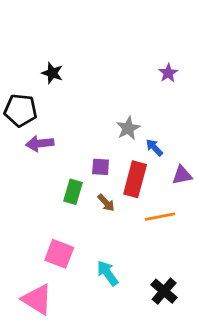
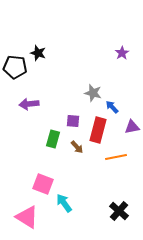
black pentagon: (21, 110) -> (15, 67), moved
gray star: (128, 128) -> (93, 93), turned -30
cyan arrow: (107, 273) -> (64, 203), moved

